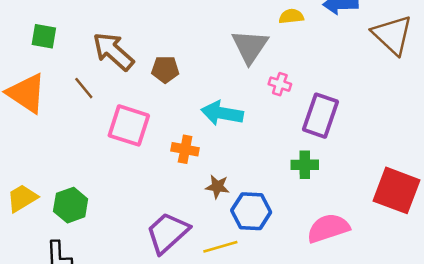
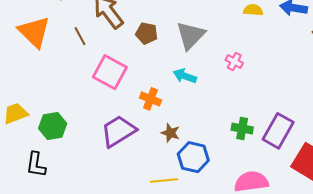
gray triangle: (250, 46) -> (191, 35), moved
cyan arrow: (222, 113) -> (185, 76), size x0.7
purple rectangle: (320, 116) -> (278, 131), moved
purple trapezoid: (167, 233) -> (118, 131), moved

